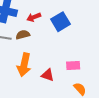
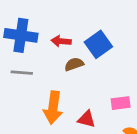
red arrow: (34, 17) -> (61, 41), turned 32
brown semicircle: (23, 35) -> (74, 64), moved

